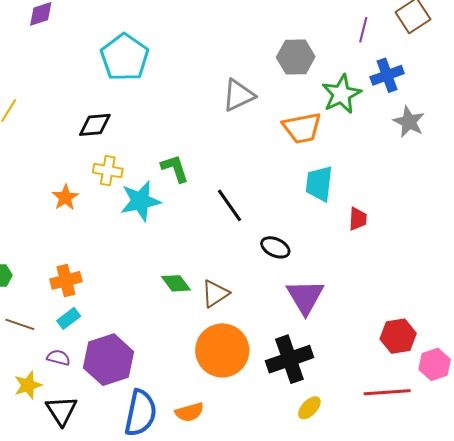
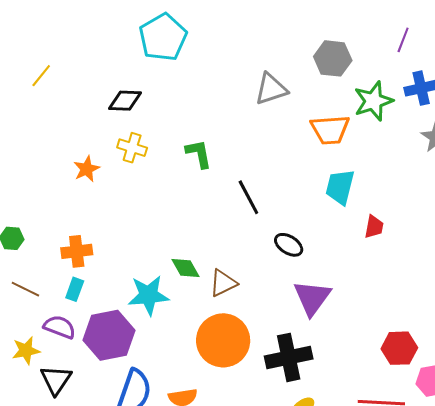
cyan star: (140, 201) -> (148, 295), moved
cyan rectangle: (69, 318) -> (75, 289), turned -40
purple semicircle: (58, 358) -> (60, 327), size x1.4

